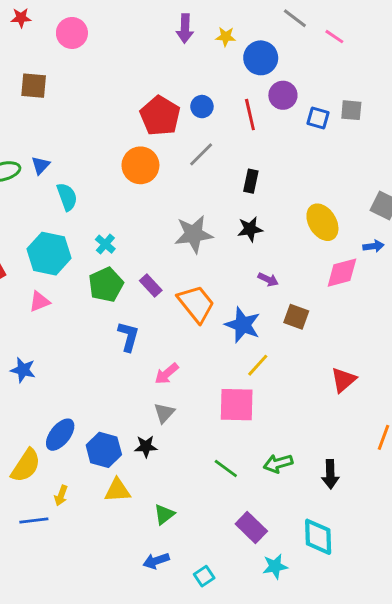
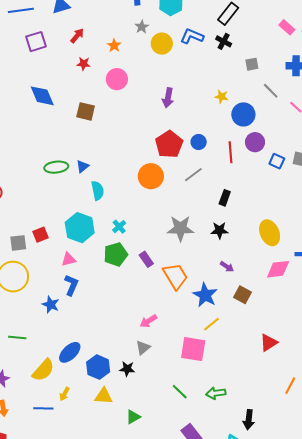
purple arrow: (185, 28) -> (168, 98), moved
blue L-shape: (128, 337) -> (71, 285), moved
black arrow: (330, 474) -> (249, 420), moved

